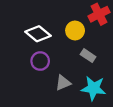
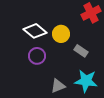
yellow circle: (75, 31) -> (61, 34), moved
gray triangle: (63, 83) -> (58, 86), moved

